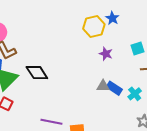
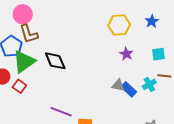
blue star: (112, 18) -> (152, 21), moved
cyan cross: (135, 94) -> (149, 84), moved

